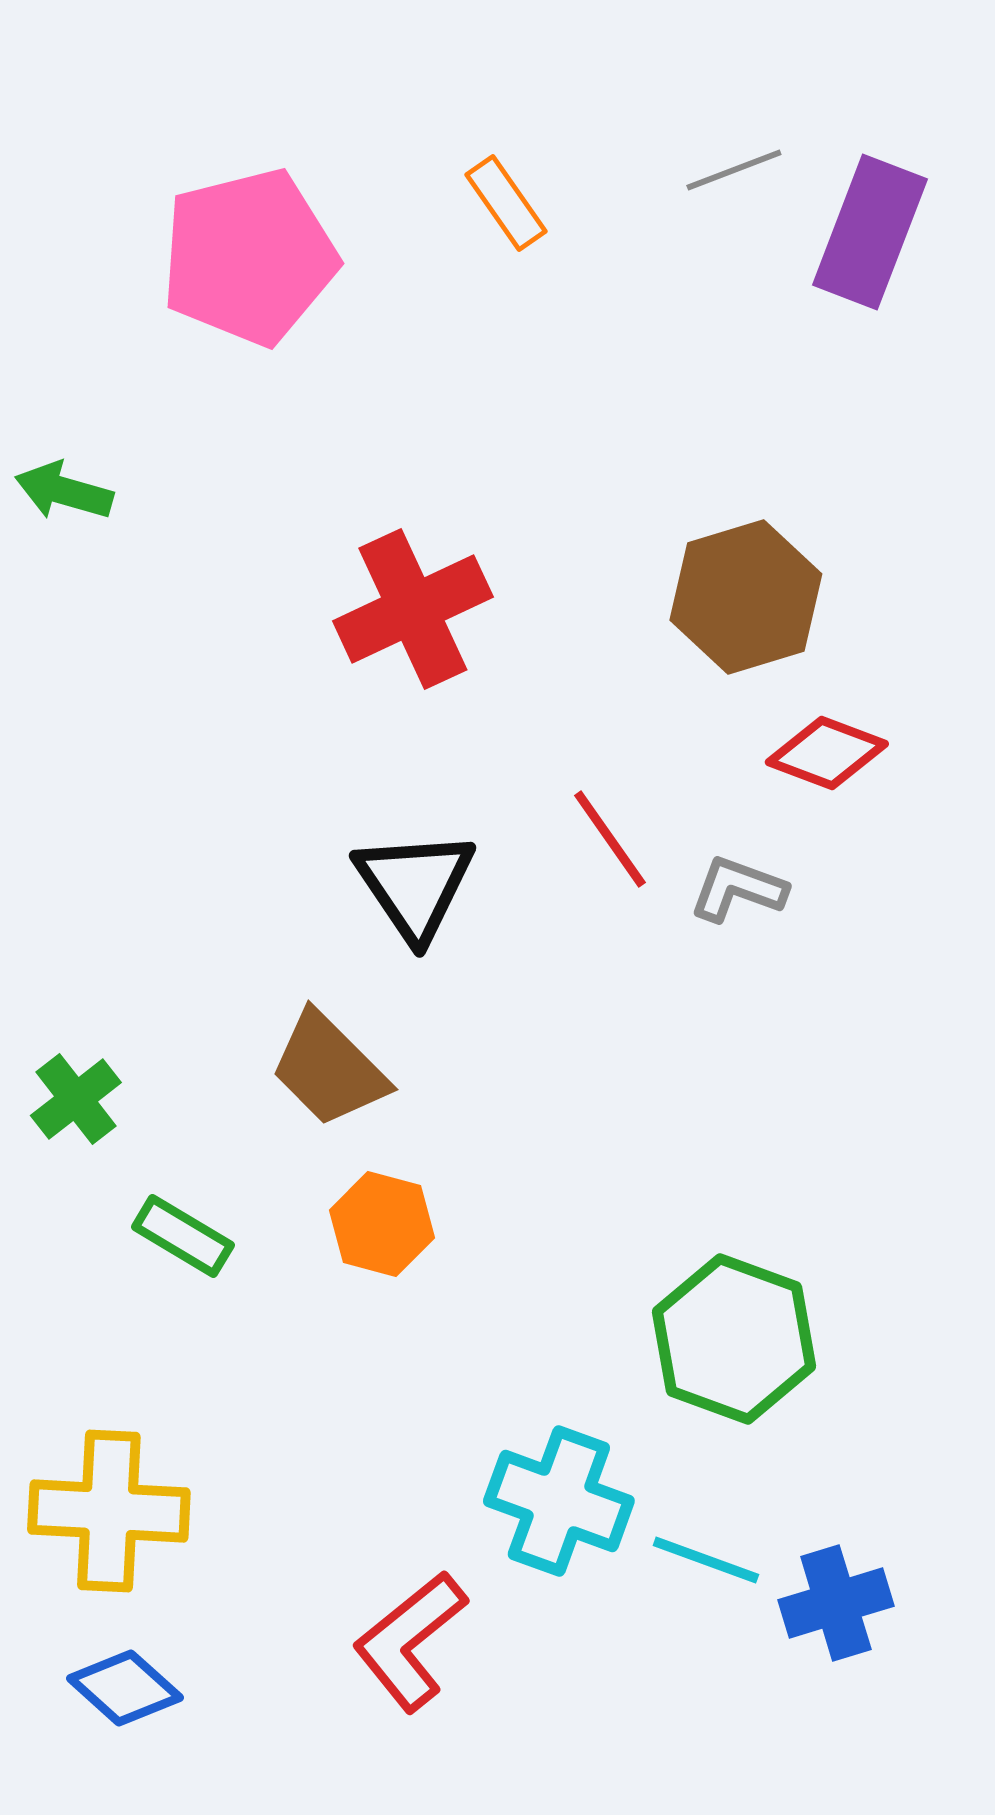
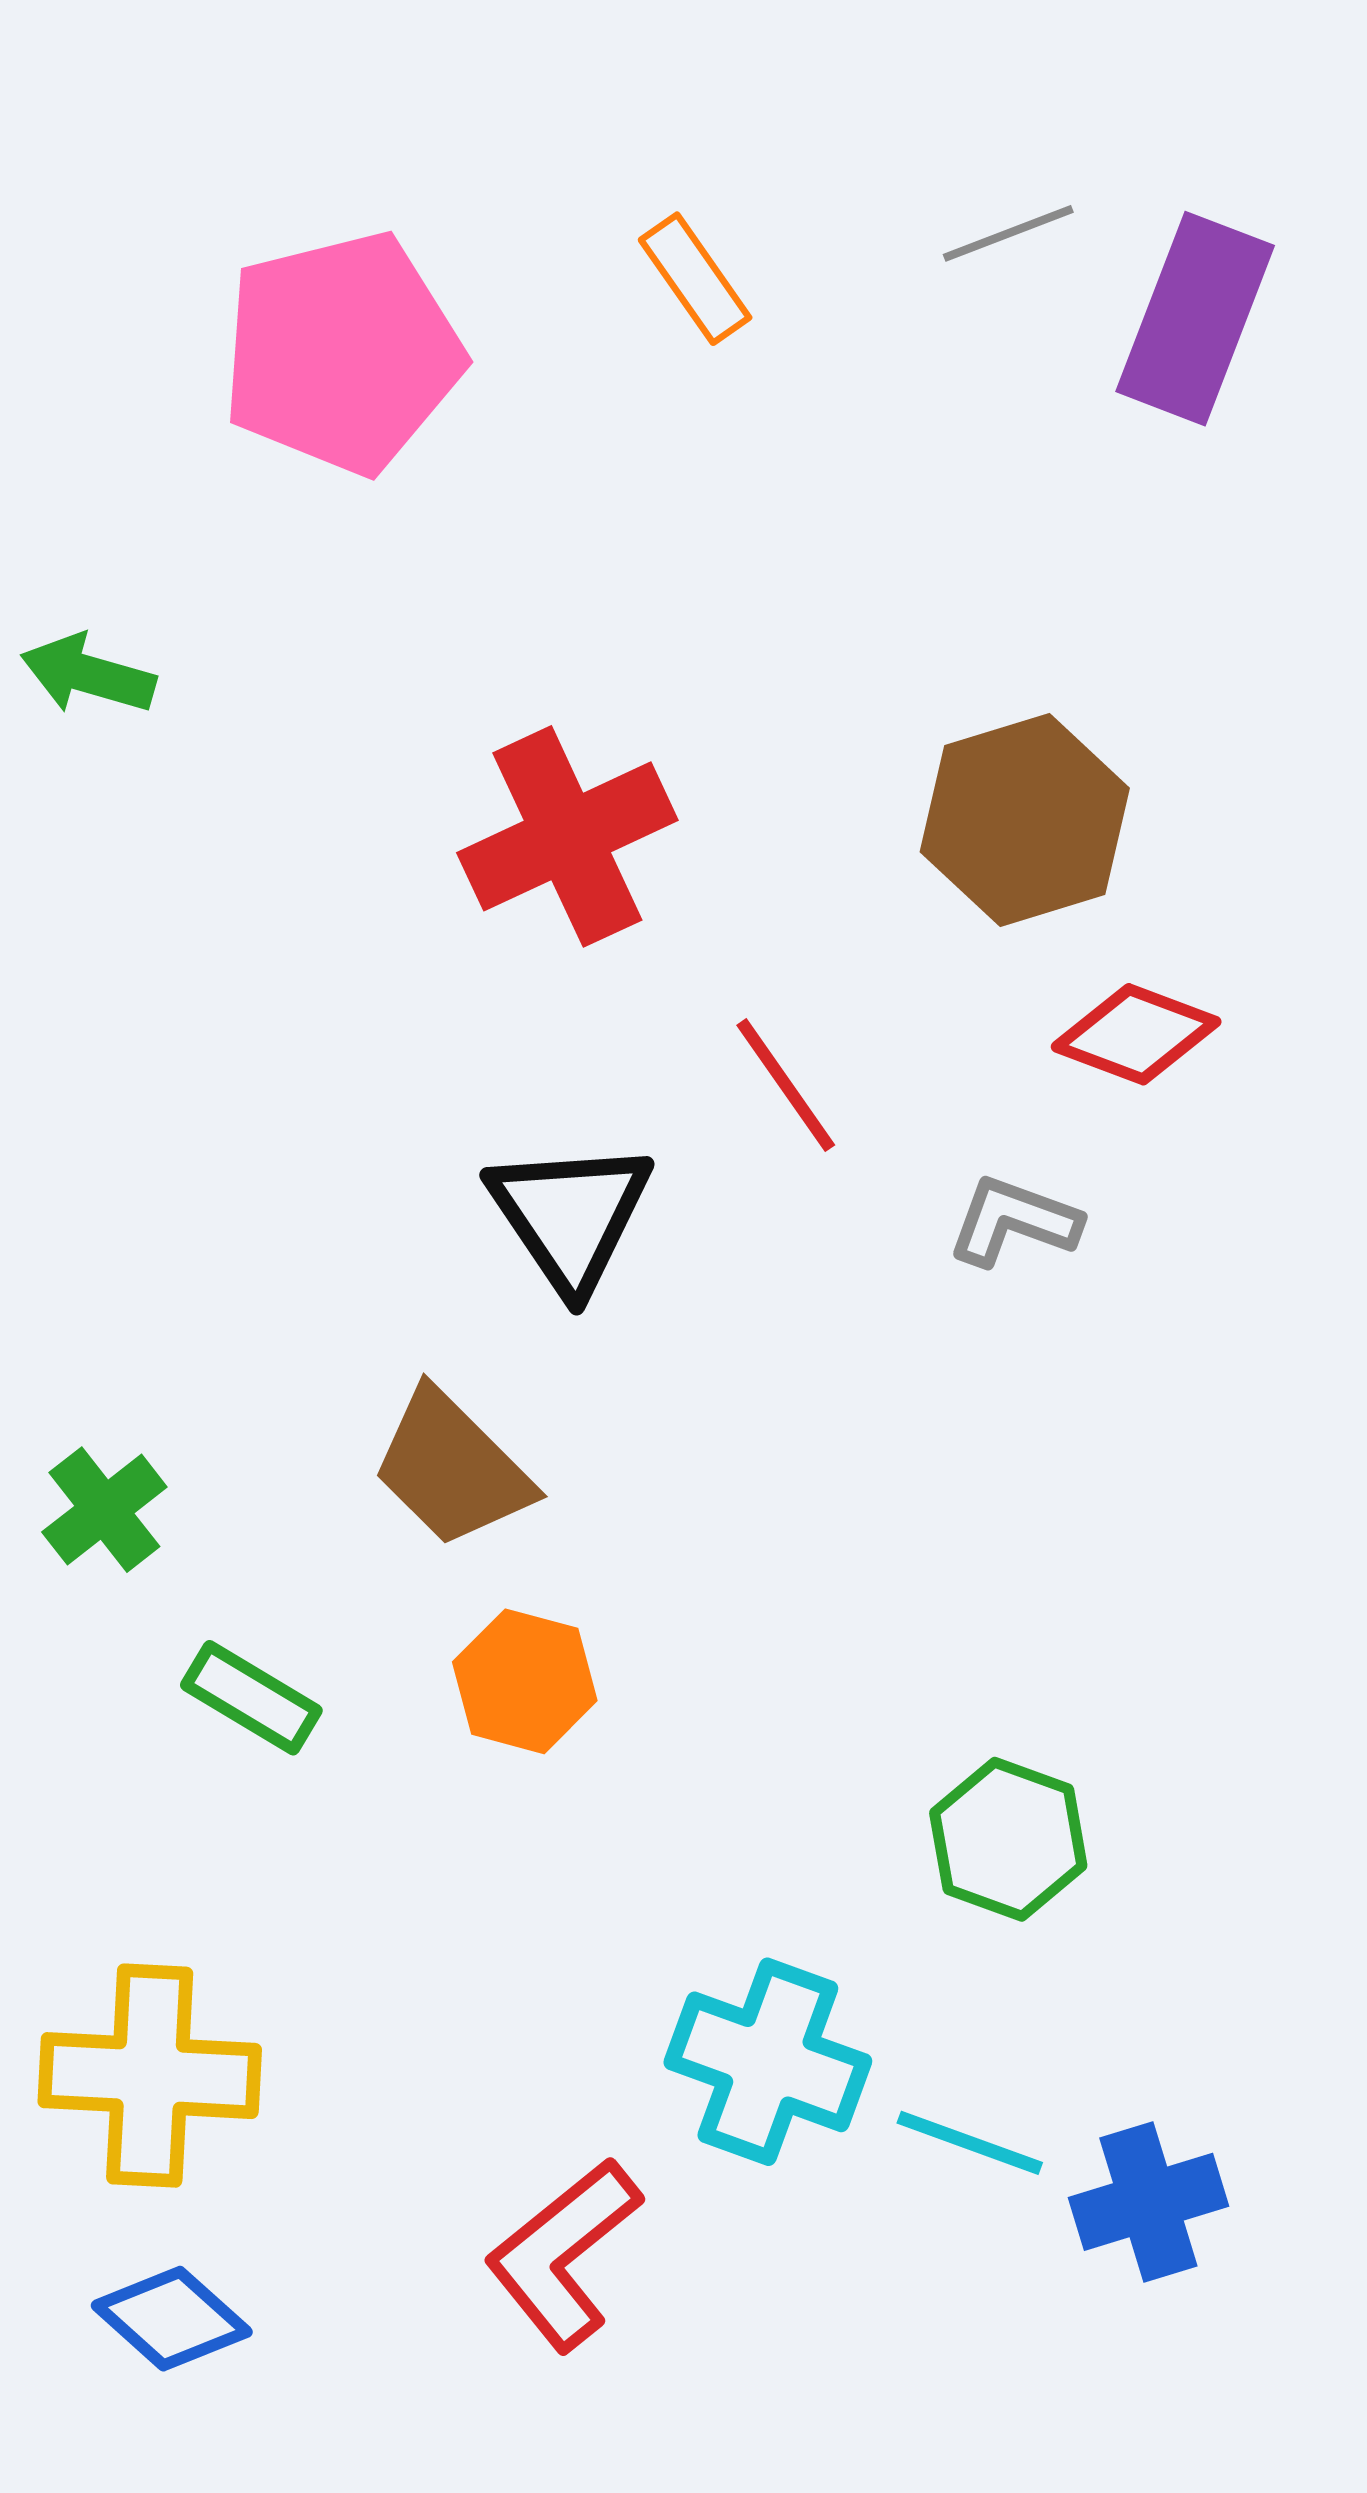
red line: (610, 839) -> (786, 1085), moved
green hexagon: (734, 1339) -> (1008, 1839), size x0.7

